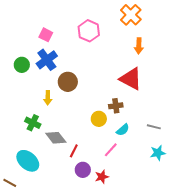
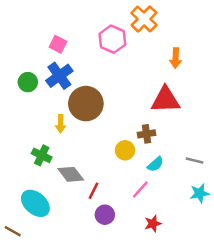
orange cross: (131, 15) -> (144, 19), moved
red triangle: (131, 79) -> (165, 100), turned -30
brown circle: (68, 82) -> (86, 104), size x1.4
red star: (102, 177) -> (153, 224), moved

